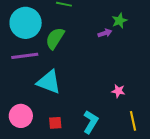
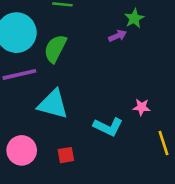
cyan L-shape: (91, 122) -> (108, 127), moved, turned 90

